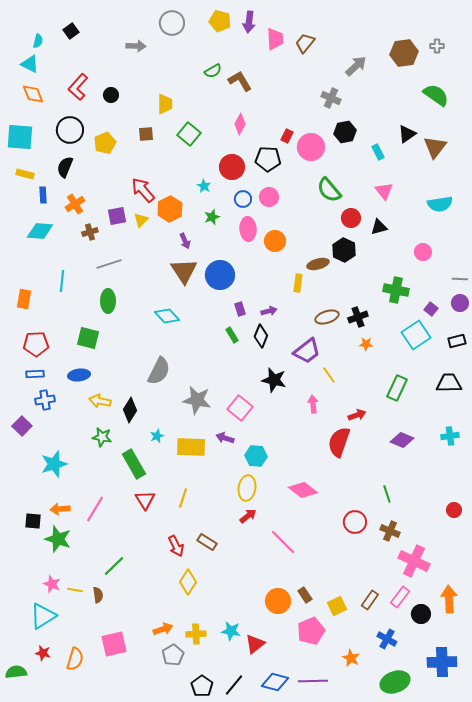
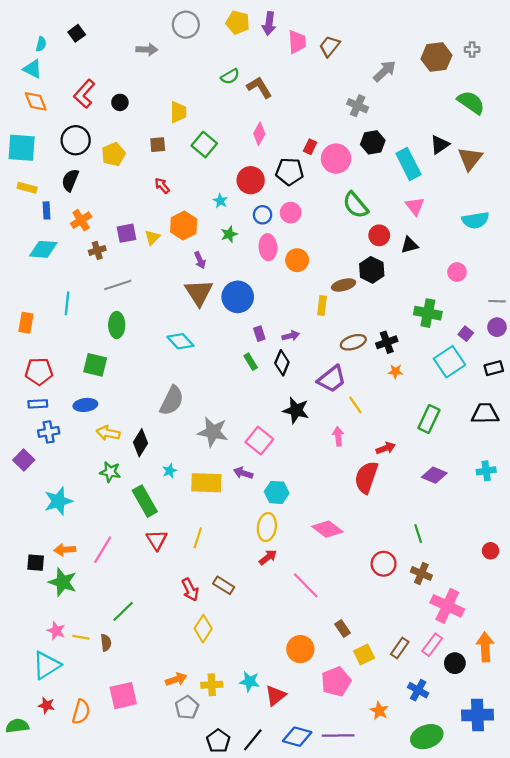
cyan rectangle: (378, 152) -> (408, 164), size x1.8
red arrow: (143, 190) -> (162, 186), moved, size x0.6
brown rectangle: (305, 595) -> (342, 629), moved

